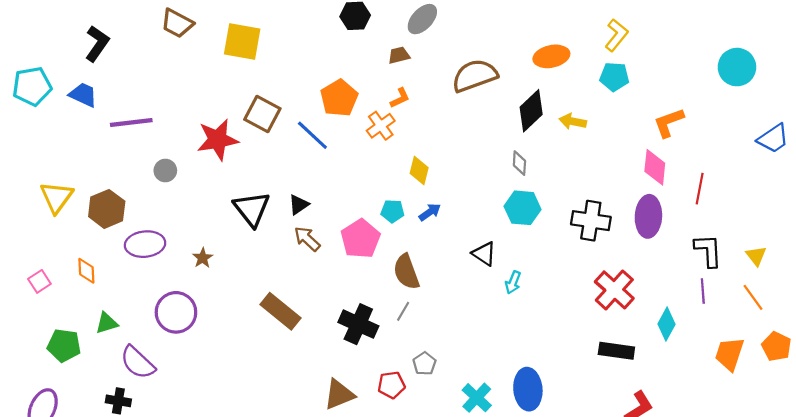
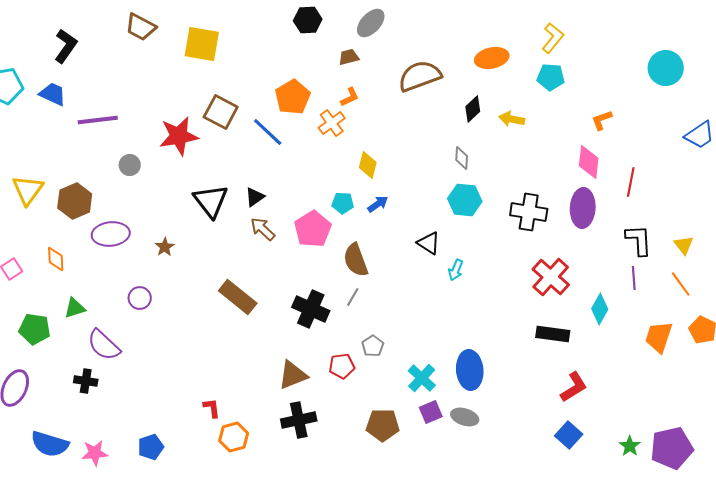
black diamond: (531, 111) -> (473, 109), size x0.7
orange L-shape: (669, 123) -> (602, 120), size x0.7
purple circle: (176, 312) -> (140, 298), size x0.6

